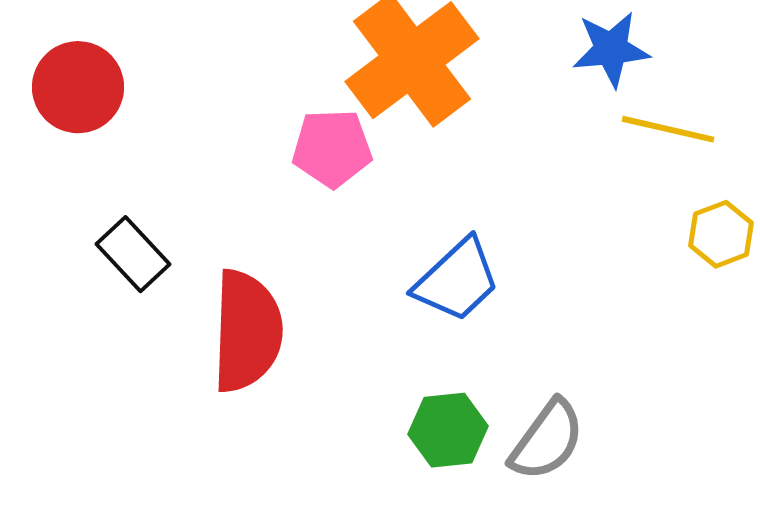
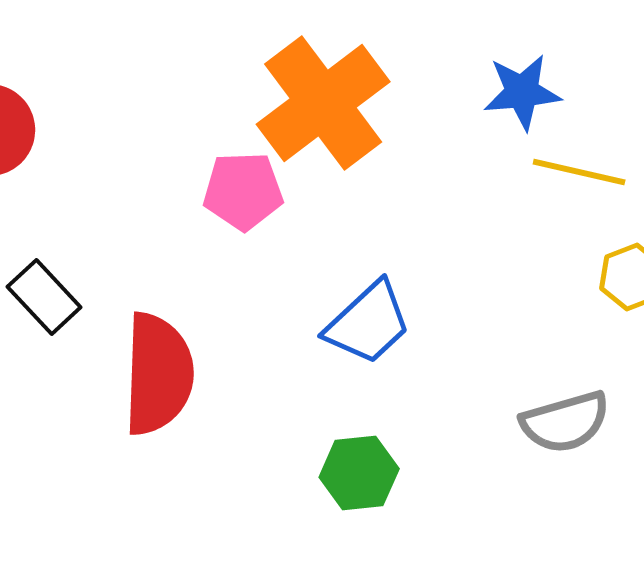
gray semicircle: (547, 440) -> (565, 422), moved, turned 38

